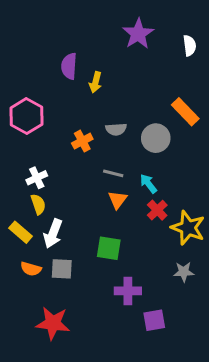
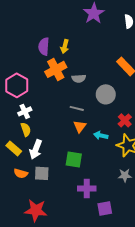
purple semicircle: (69, 66) -> (44, 46), moved
pink hexagon: (26, 116) -> (17, 85), moved
gray circle: (156, 138) -> (106, 94), moved
orange cross: (82, 141) -> (56, 69), moved, size x1.5
cyan arrow: (148, 184) -> (101, 135), moved, turned -40
red cross: (157, 210) -> (125, 120), moved

